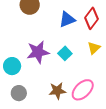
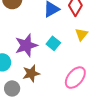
brown star: (57, 91) -> (31, 73), moved

